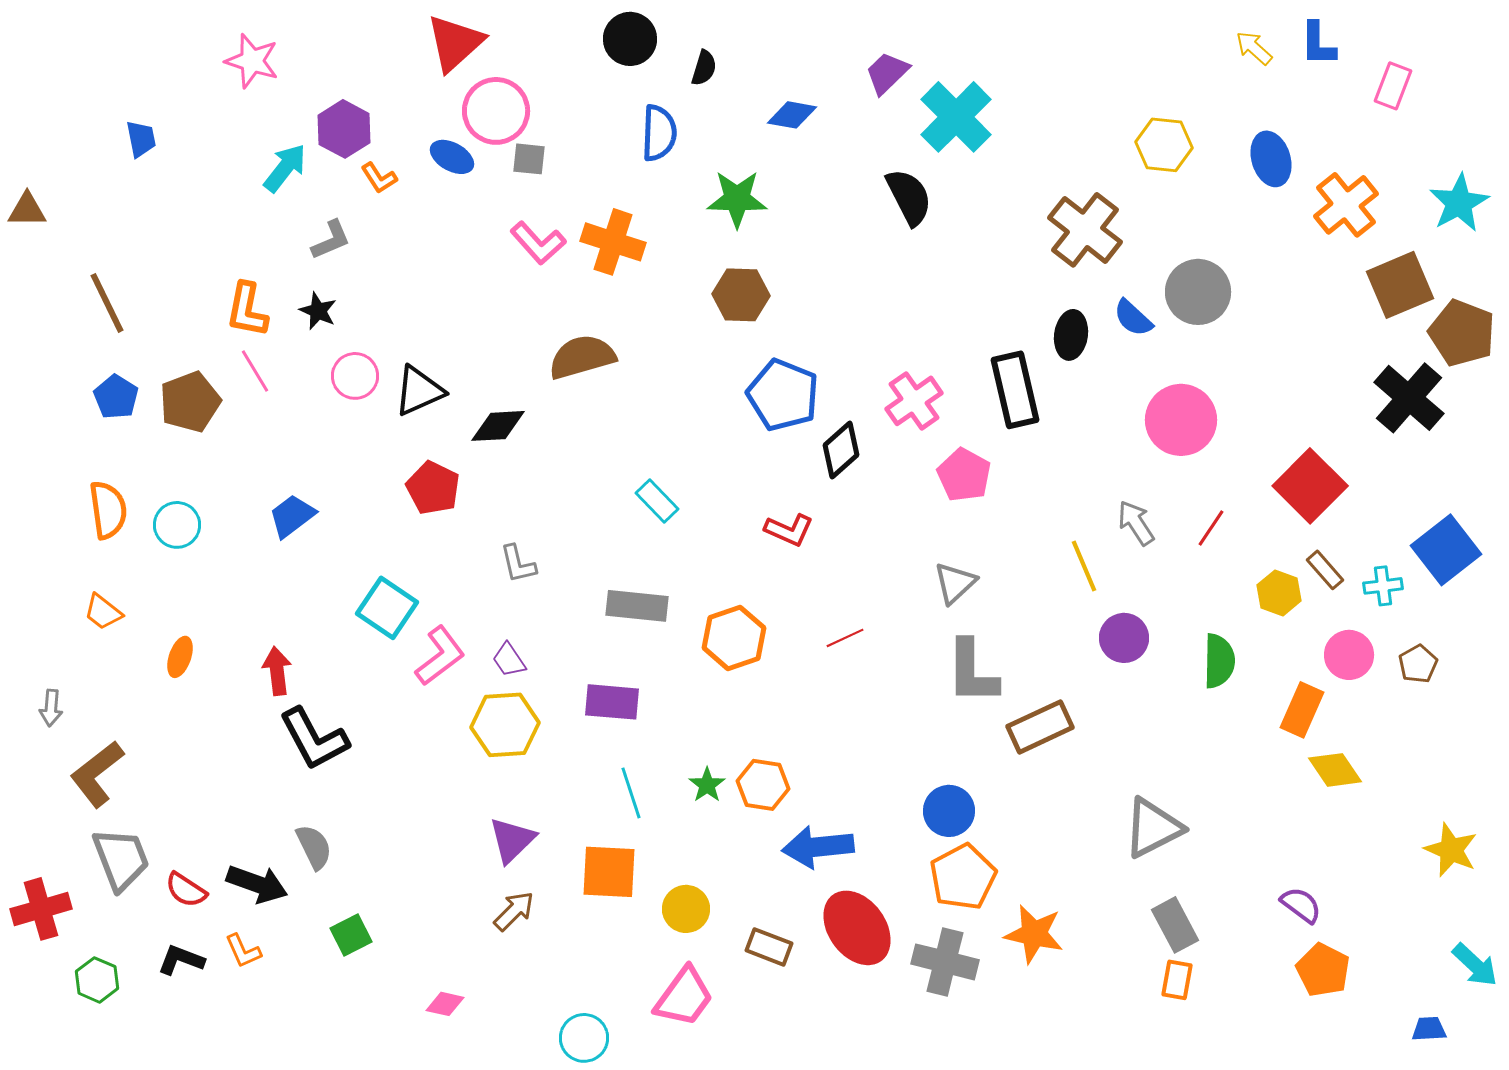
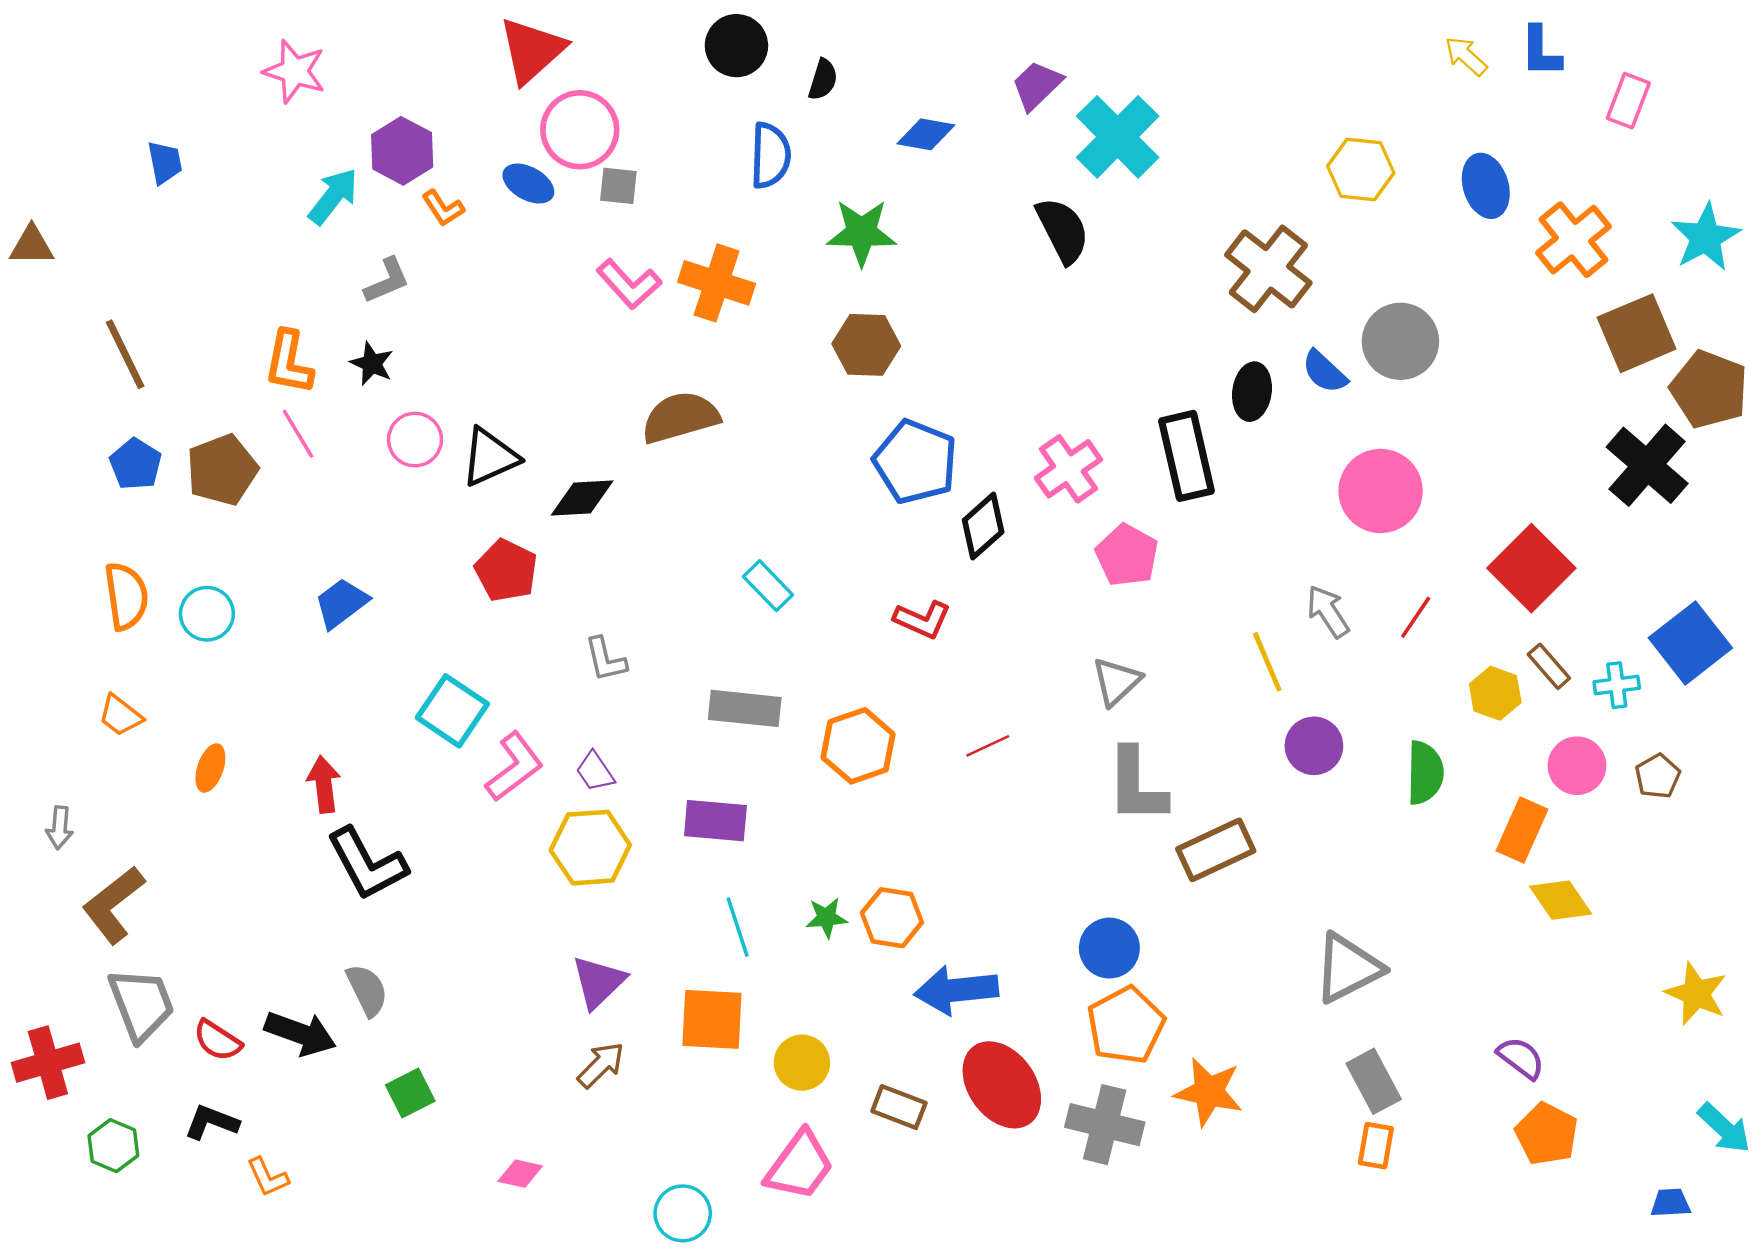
green star: (707, 785) -> (826, 918), turned 30
orange L-shape: (243, 951) -> (268, 1177), moved

